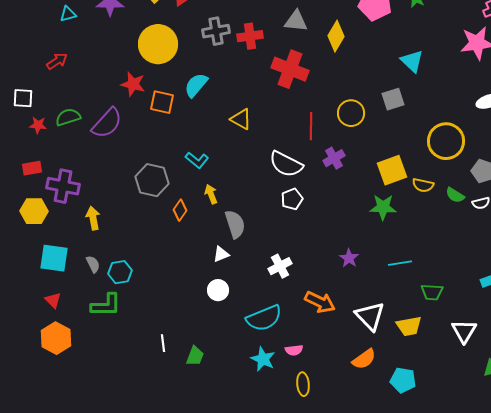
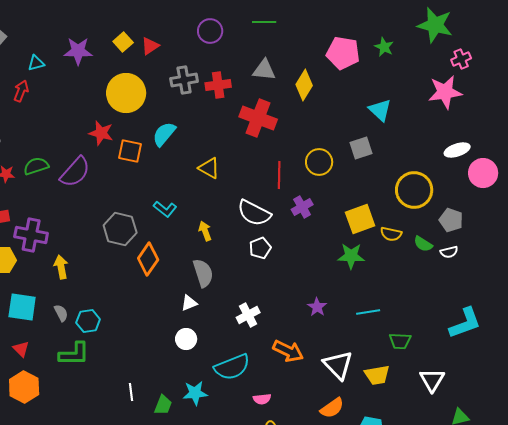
red arrow: (57, 61) -> (21, 91), moved, turned -35
yellow arrow: (211, 194) -> (205, 231), moved
orange diamond: (180, 210) -> (148, 259), size x1.5
cyan star: (263, 359) -> (195, 393), moved, turned -30

